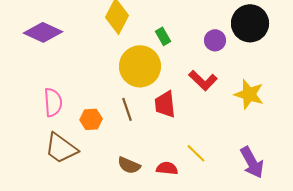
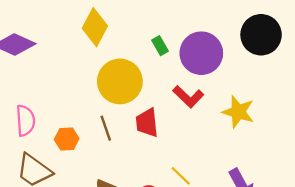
black circle: (250, 23) -> (261, 35), moved
green rectangle: (163, 36) -> (160, 46), moved
purple circle: (215, 40) -> (201, 53), size x1.8

